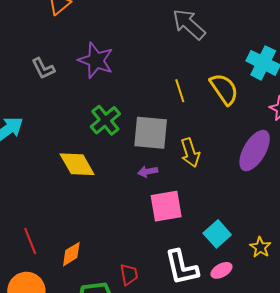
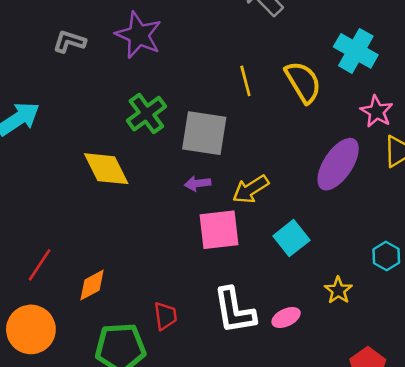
gray L-shape: (43, 68) -> (69, 42), turned 130
yellow arrow: (190, 153) -> (251, 189), moved, turned 72
cyan square: (217, 234) -> (291, 238), moved
red line: (30, 241) -> (40, 265), turned 52

